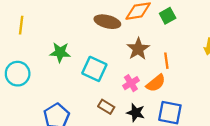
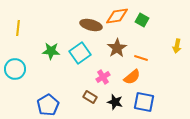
green square: (168, 16) -> (142, 20), turned -32
orange line: (166, 61) -> (141, 58), turned -64
cyan square: (94, 69) -> (80, 53), moved, turned 30
pink cross: (131, 83) -> (103, 77), moved

